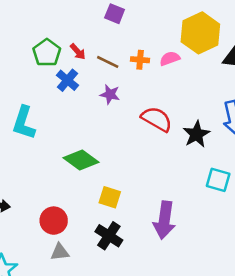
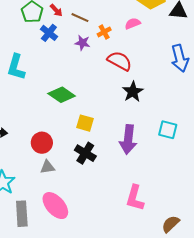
pink semicircle: (170, 59) -> (133, 24), moved
orange cross: (140, 60) -> (104, 32), moved, turned -32
black star: (196, 134) -> (133, 92), moved
cyan square: (218, 180) -> (168, 130), moved

